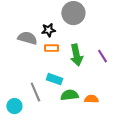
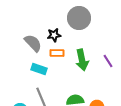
gray semicircle: (27, 38) -> (33, 43), turned 30
cyan rectangle: (54, 79) -> (39, 69), moved

